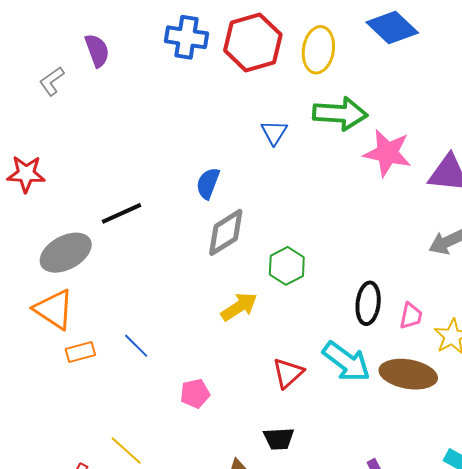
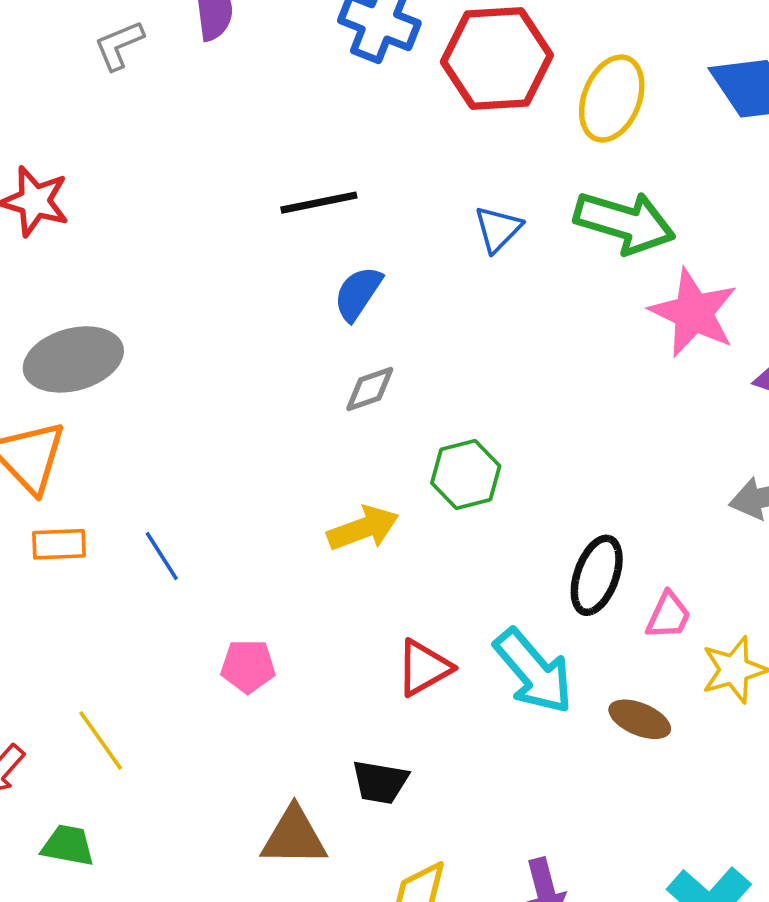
black line: (121, 213) -> (319, 203), moved
gray diamond: (226, 232) -> (370, 389), size x0.6
brown ellipse: (408, 374) -> (640, 719), size x0.6

